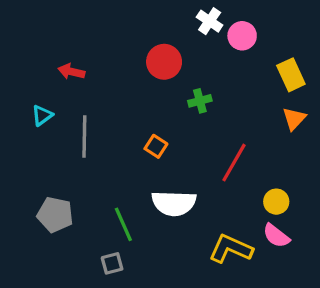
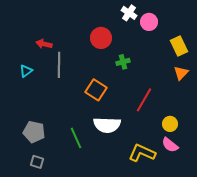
gray line: (84, 137) -> (59, 65), moved
orange square: (156, 146) -> (96, 90), size x1.5
gray square: (112, 263) -> (37, 162), moved, turned 32

